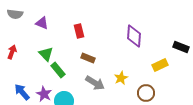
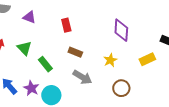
green triangle: (46, 54) -> (24, 48), moved
yellow star: (121, 78) -> (110, 60), moved
brown circle: (146, 93) -> (121, 88), moved

